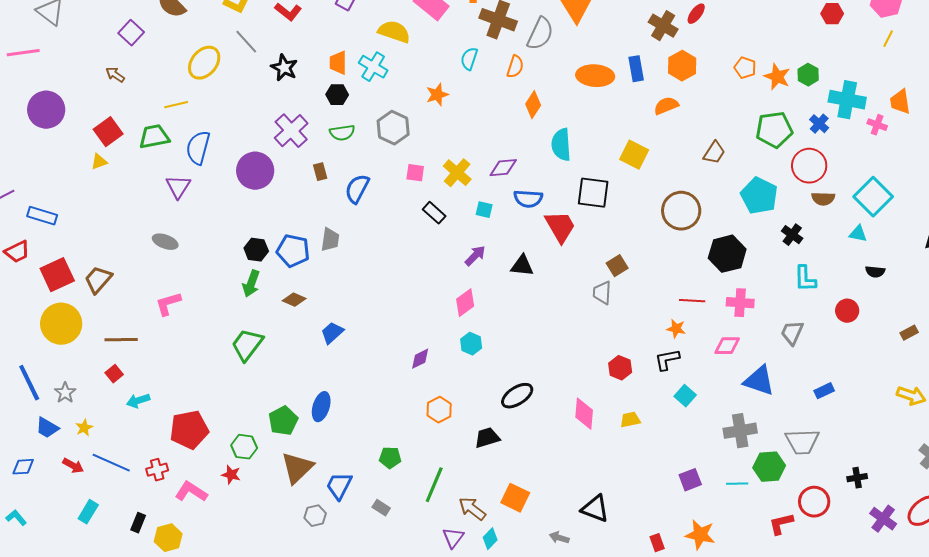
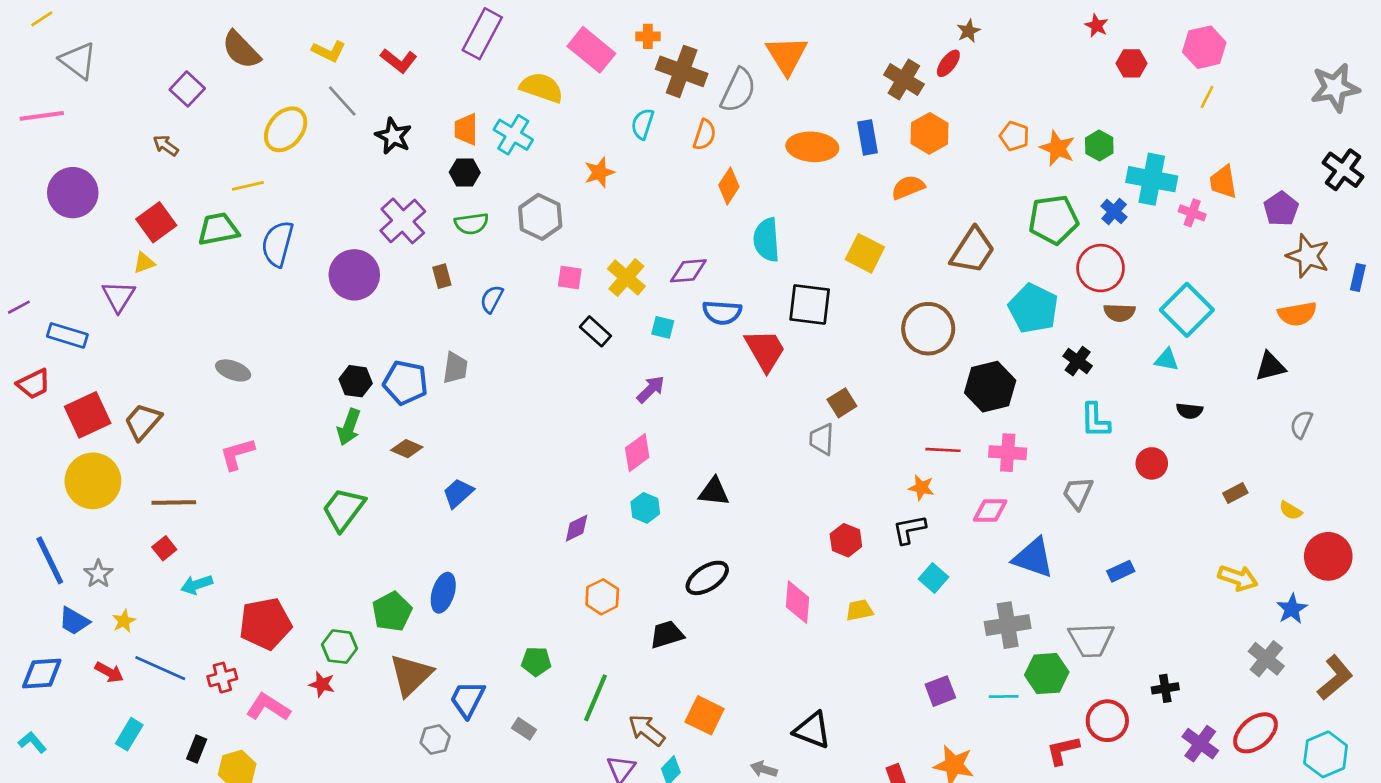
brown trapezoid: (714, 153) -> (973, 251), size x1.5
purple triangle: (178, 187) -> (119, 296), moved
blue semicircle: (357, 189) -> (492, 299), size x0.7
black triangle: (522, 266) -> (714, 492), moved
blue diamond: (23, 467) -> (42, 674), size x1.4

